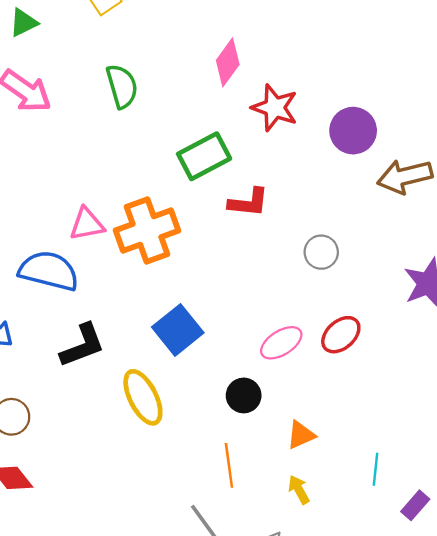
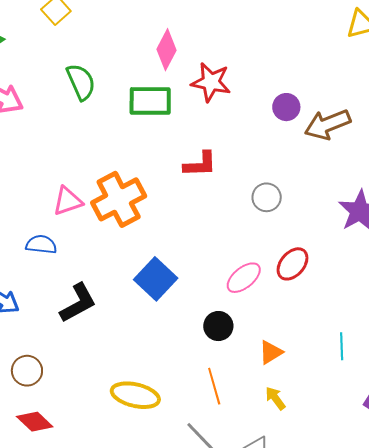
purple circle: (353, 131) -> (286, 107), moved, size x0.7
green rectangle: (204, 156) -> (150, 101), moved, turned 36
blue semicircle: (49, 271) -> (41, 244), size x0.6
yellow ellipse: (143, 397) -> (135, 395), moved, turned -42
cyan line: (375, 469) -> (342, 346), moved

